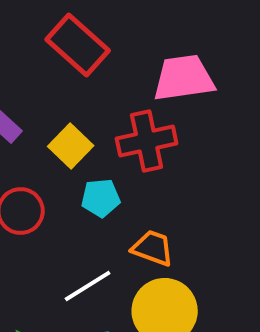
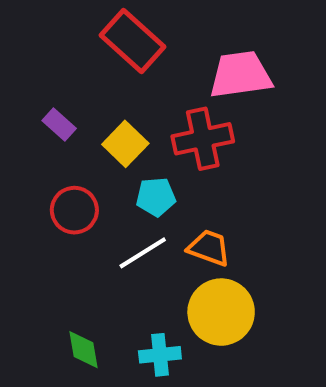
white line: (88, 286) -> (143, 253), moved

